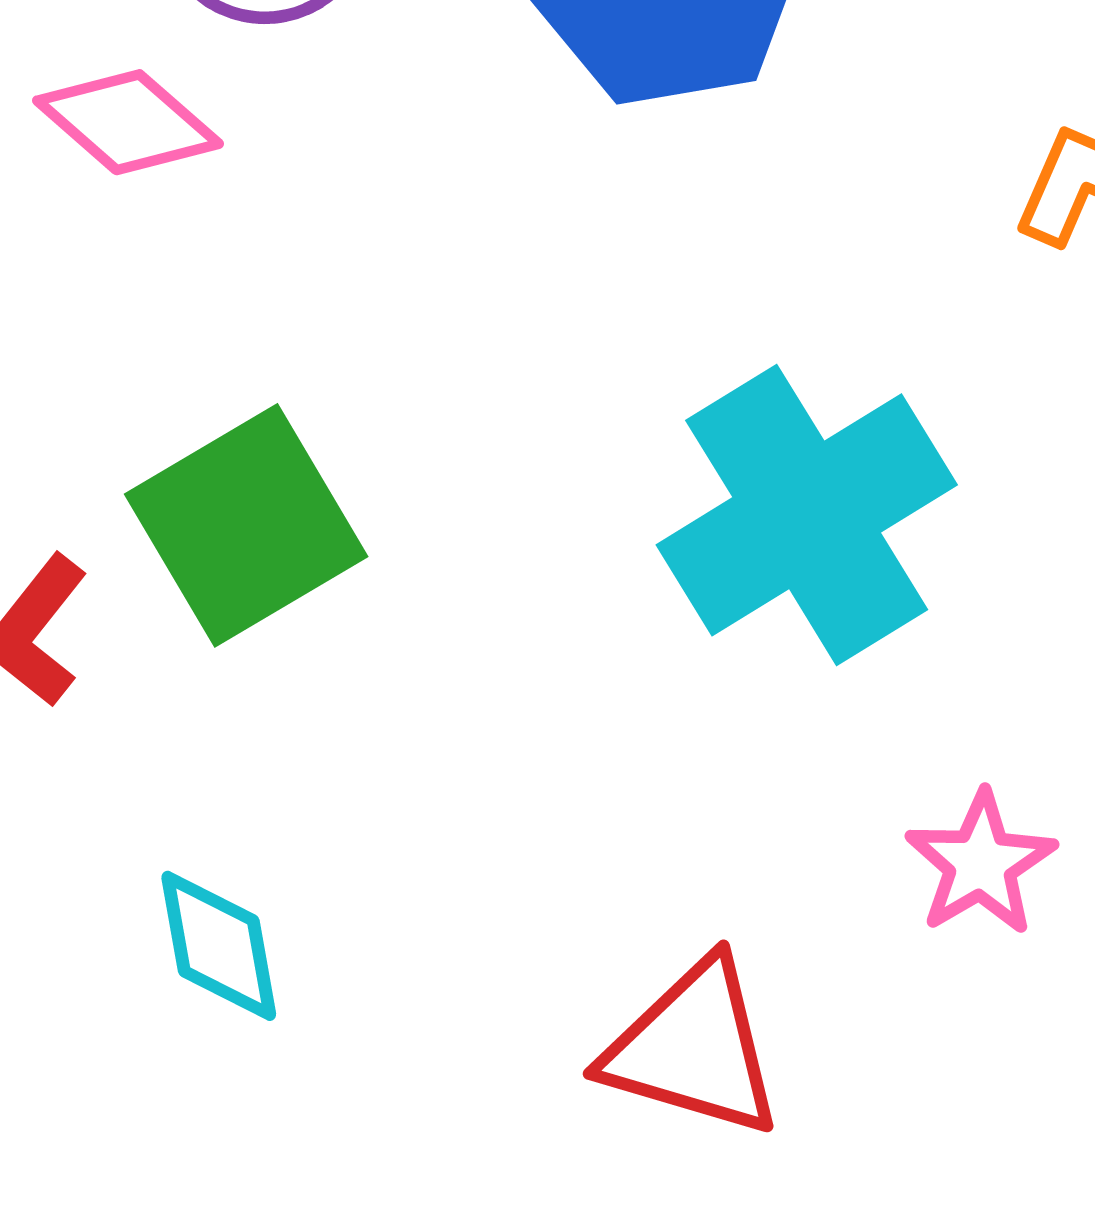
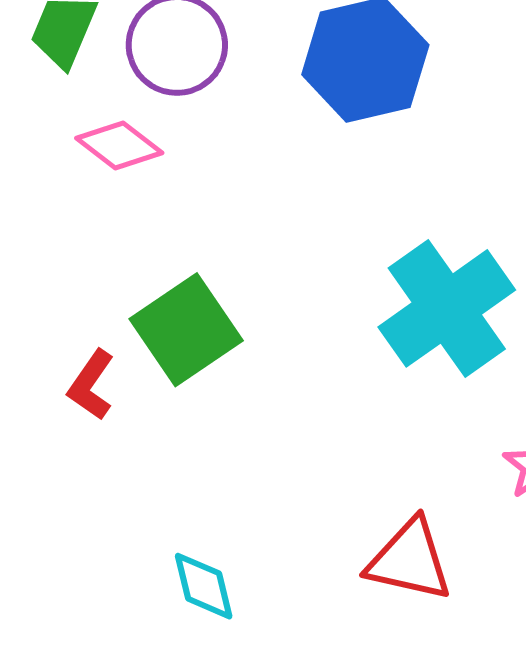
cyan diamond: (219, 946) -> (204, 586), moved

